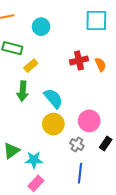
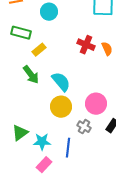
red cross: (79, 60) -> (86, 45), turned 36
green arrow: (23, 91) -> (31, 75), turned -42
blue line: (80, 173) -> (68, 148), moved

